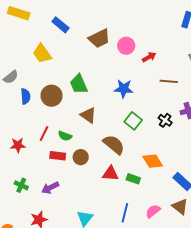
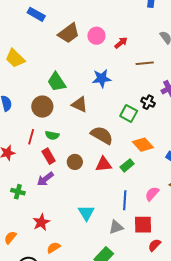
blue rectangle: (61, 25) -> (36, 14), moved
brown circle: (52, 96) -> (42, 107), moved
brown triangle: (88, 115) -> (79, 104), moved
green square: (133, 121) -> (129, 114), moved
red rectangle: (58, 156) -> (49, 156), turned 63
brown circle: (81, 157) -> (75, 162), moved
green rectangle: (133, 179) -> (127, 165), turned -48
purple arrow: (50, 188) -> (45, 179), moved

